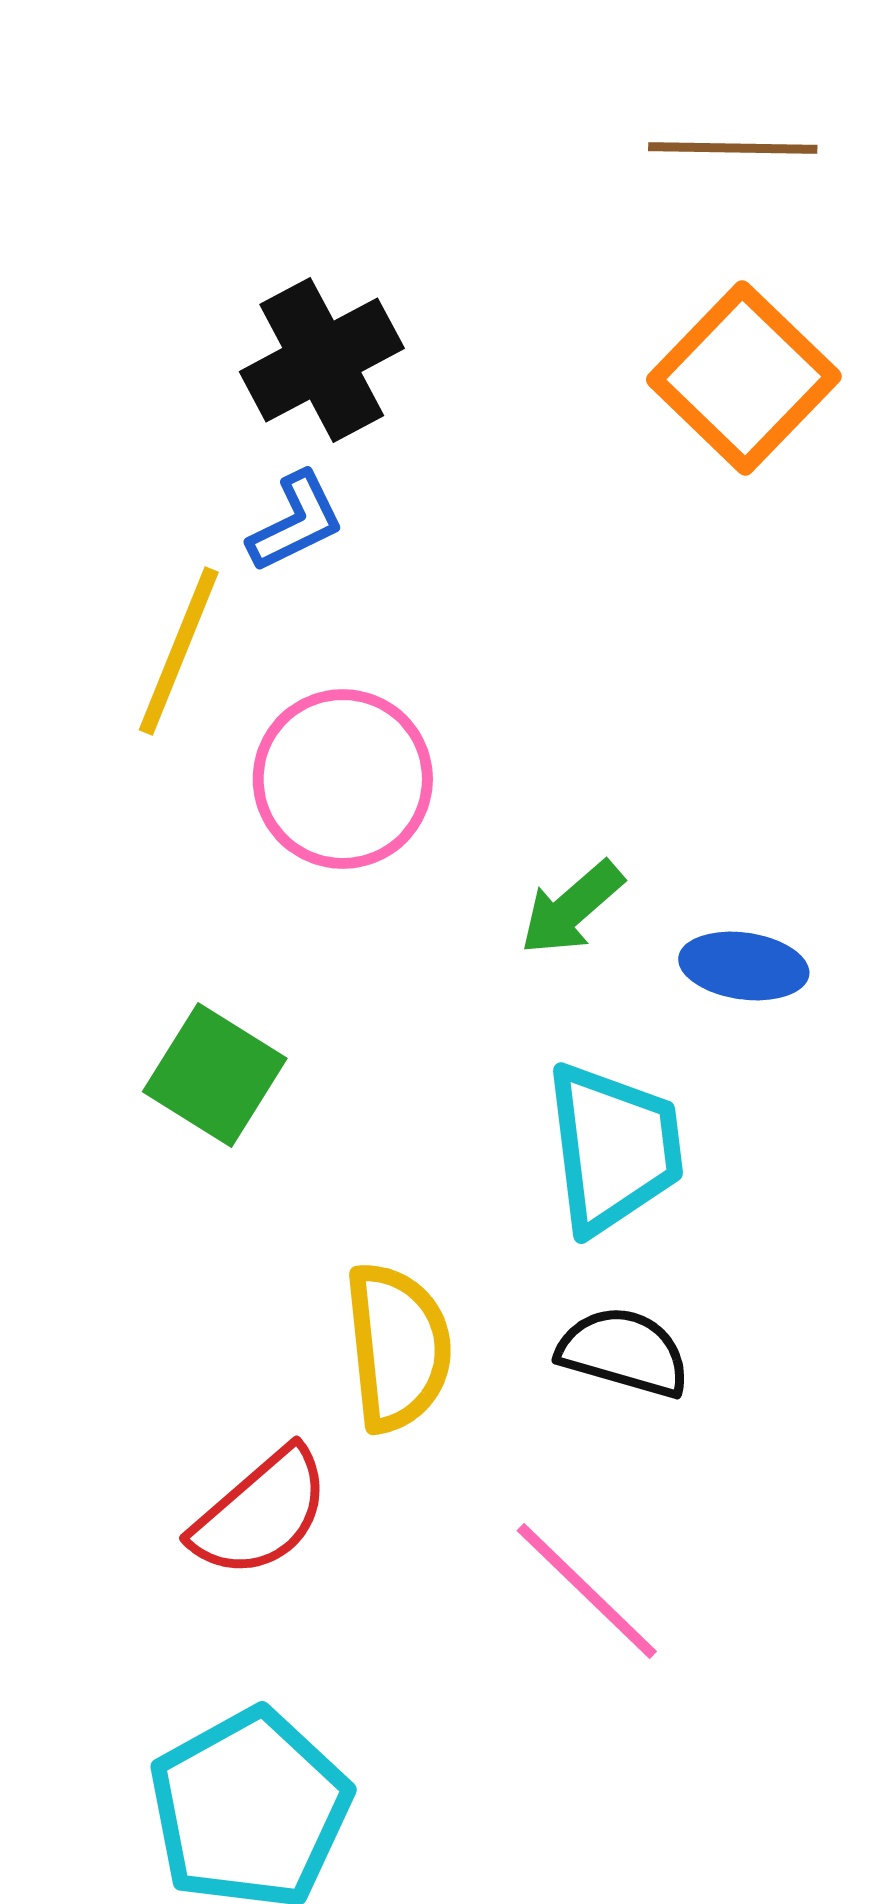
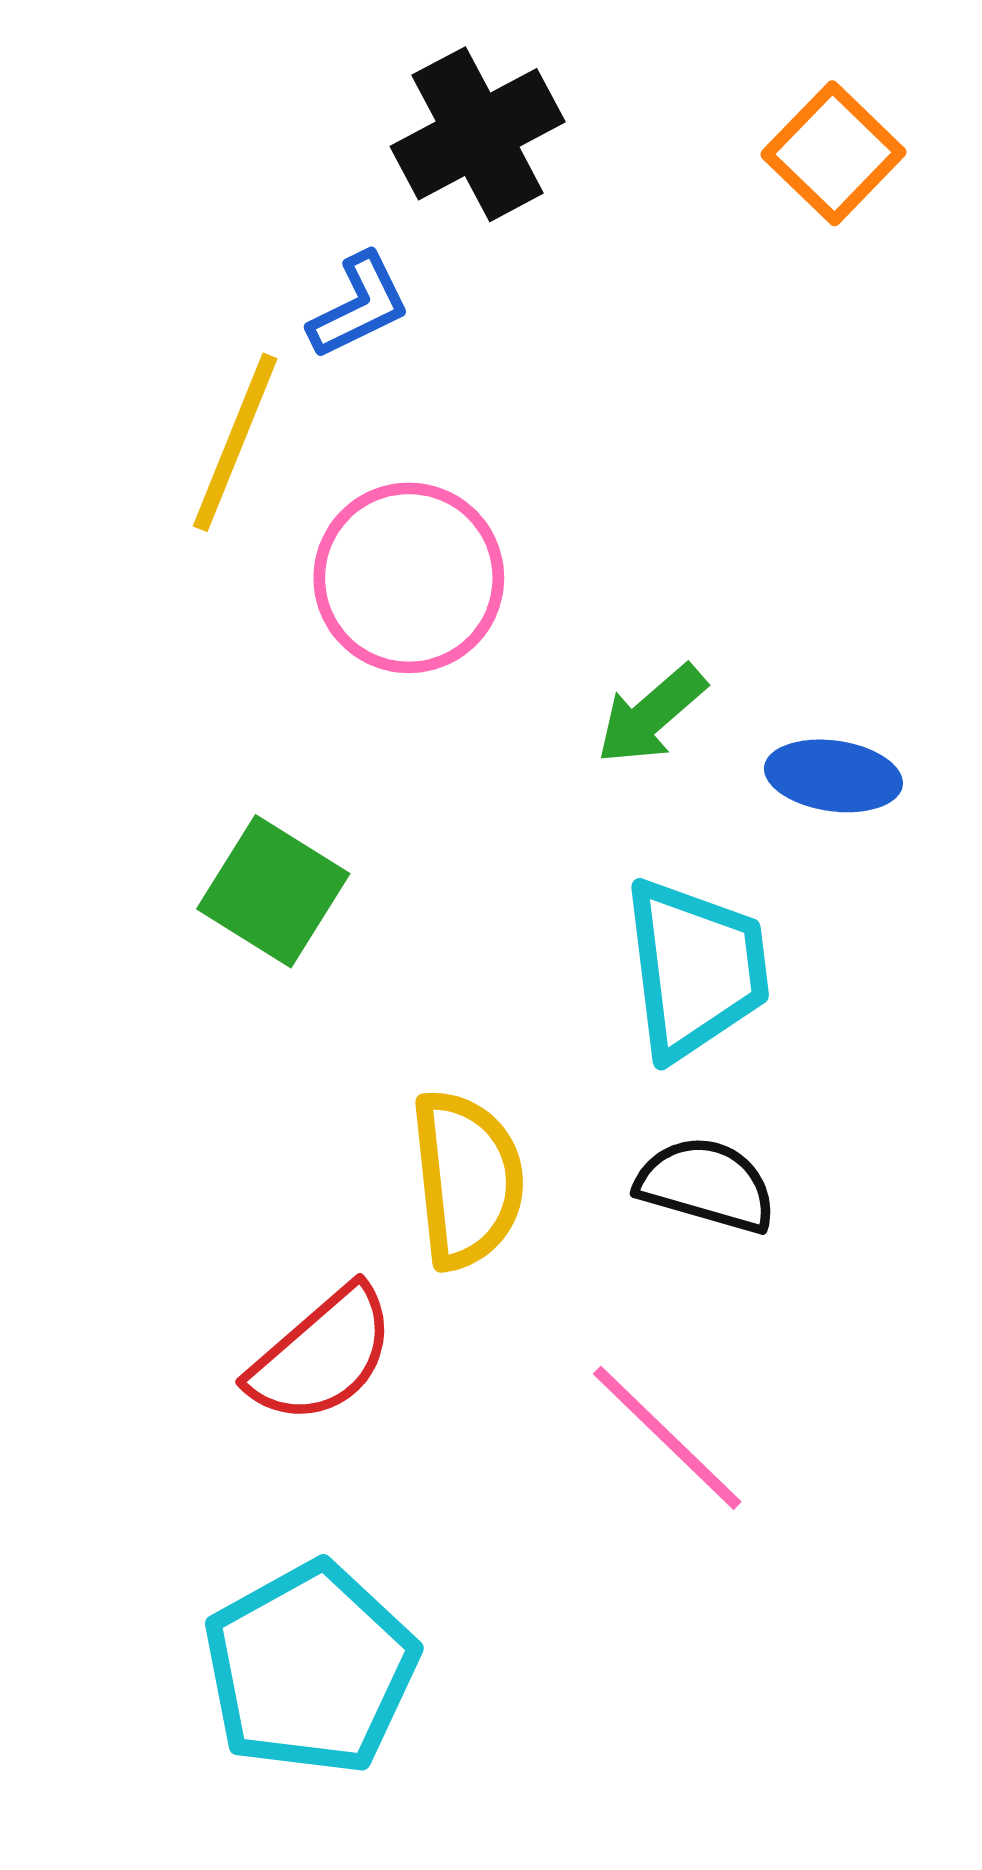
black cross: (322, 360) -> (478, 134), moved
orange square: (744, 378) -> (833, 153), size x0.7

